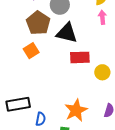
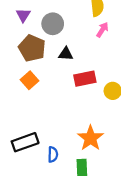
pink arrow: (102, 17) -> (102, 30), turned 48
black triangle: (67, 33) -> (66, 54), size x0.6

